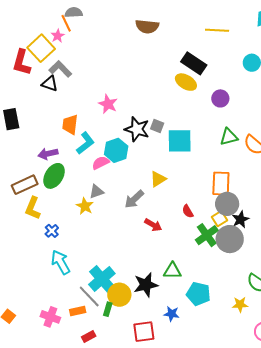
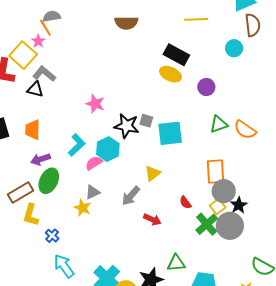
orange trapezoid: (70, 124) -> (33, 130), moved

